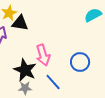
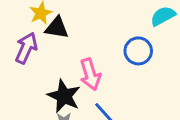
blue circle: (80, 62) -> (138, 51), moved

